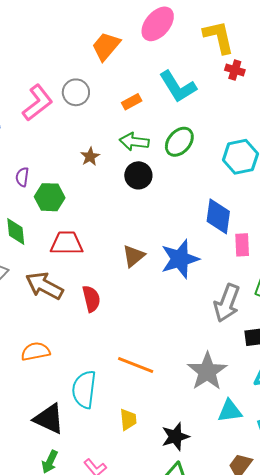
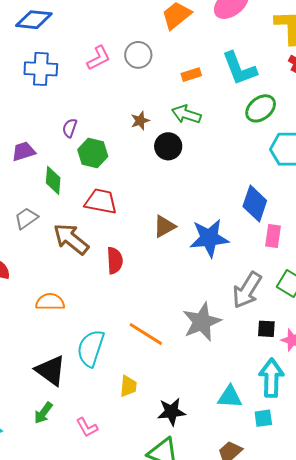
pink L-shape: (38, 103) -> (99, 58), size x0.7
green ellipse: (179, 142) -> (261, 108), moved
black circle: (138, 175) -> (168, 146), moved
gray star: (207, 371) -> (202, 322), moved

